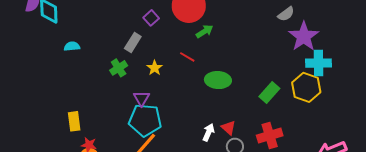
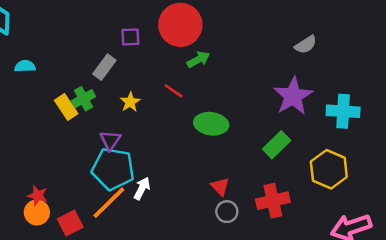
purple square: (151, 18) -> (130, 37), turned 35
purple star: (304, 36) -> (293, 96), moved
yellow hexagon: (306, 87) -> (329, 169), moved
yellow rectangle: (74, 121) -> (66, 107), moved, turned -30
white arrow: (209, 132) -> (142, 188), moved

